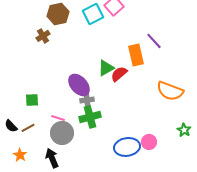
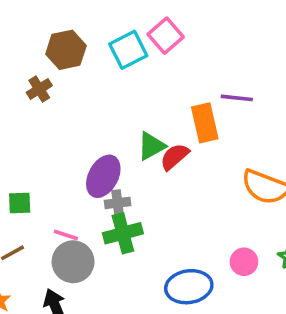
purple line: (154, 41) -> (237, 98), turned -42
purple ellipse: (79, 85) -> (103, 176), turned 70
pink circle: (149, 142) -> (244, 262), moved

